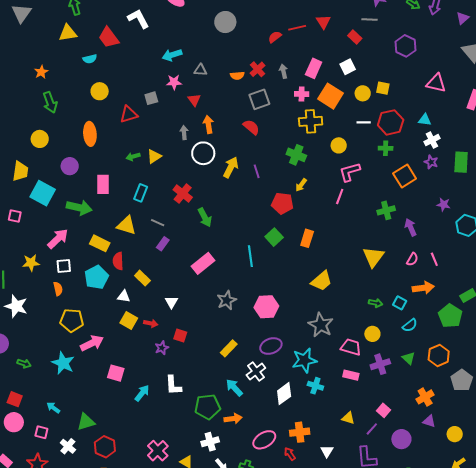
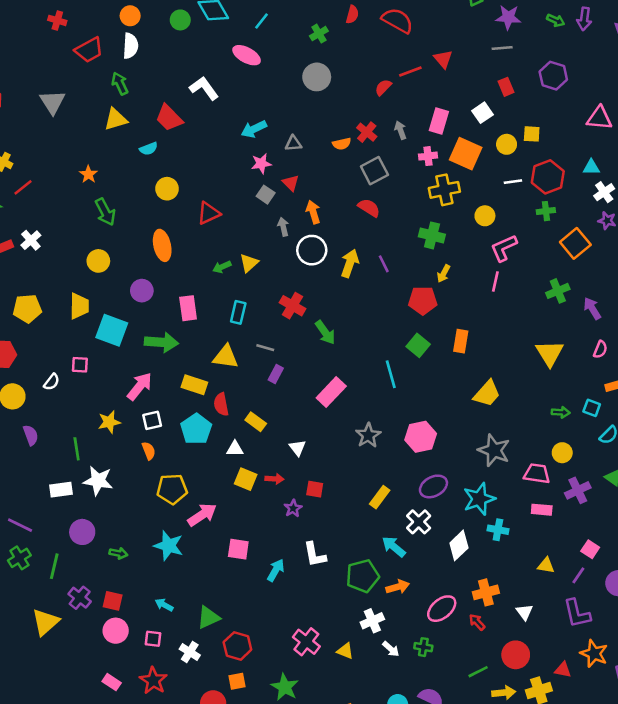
red rectangle: (355, 37) -> (506, 87), moved, turned 32
gray square: (151, 98) -> (266, 195), moved, turned -32

